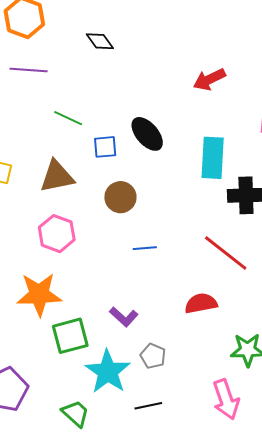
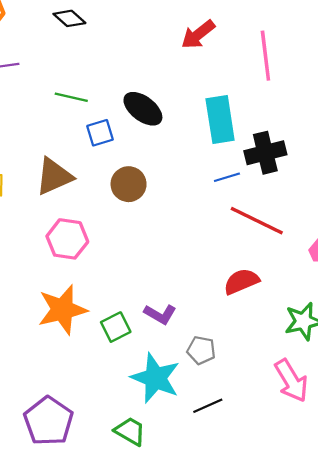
green line: (68, 118) -> (71, 97), moved
blue line: (145, 248) -> (227, 177), moved
green square: (70, 336) -> (116, 327), moved, size x0.7

